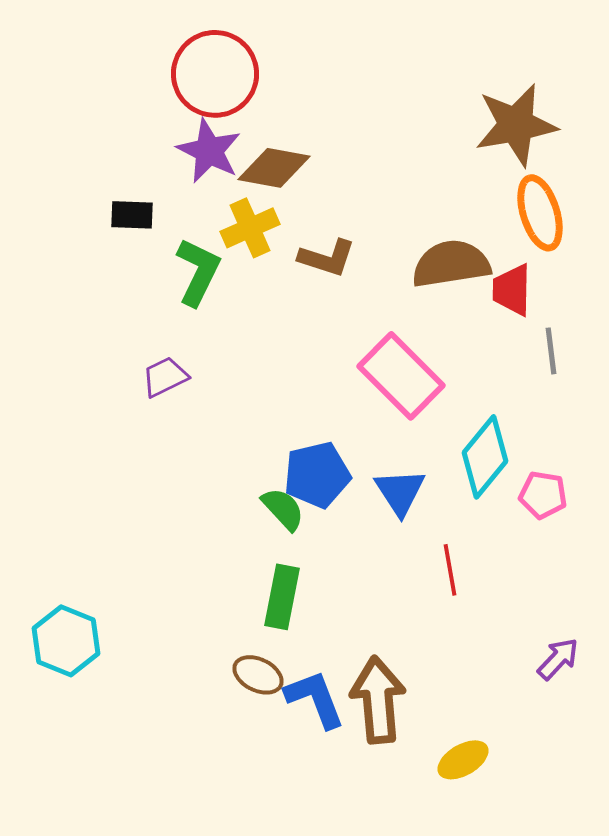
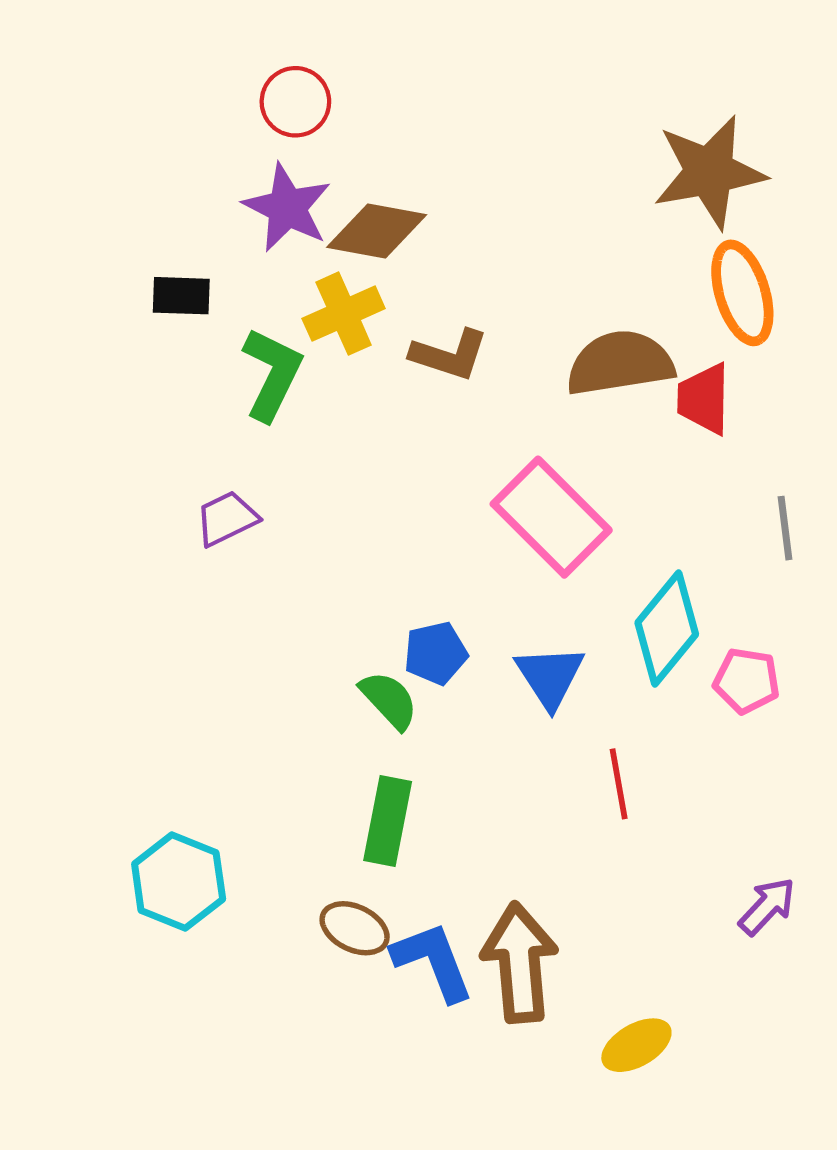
red circle: (215, 74) -> (295, 102), size x0.6
gray line: (551, 351) -> (785, 528), moved
blue pentagon: (317, 475) -> (436, 653), size x0.7
cyan hexagon: (66, 641) -> (179, 882), moved

